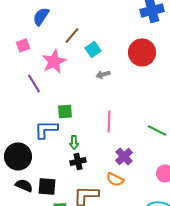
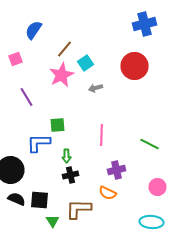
pink star: (54, 61) -> (62, 75), moved
purple cross: (124, 156) -> (116, 170), turned 30

